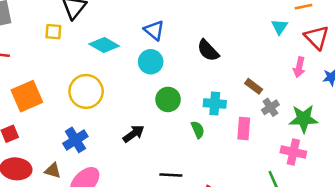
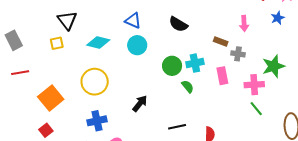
pink arrow: (299, 67) -> (244, 23), moved
green circle: (168, 99) -> (172, 66), moved
gray cross: (270, 107) -> (238, 54), turned -32
green star: (304, 119) -> (273, 66), moved
blue cross: (75, 140) -> (97, 121), turned 36
pink cross: (293, 152) -> (254, 85), moved

